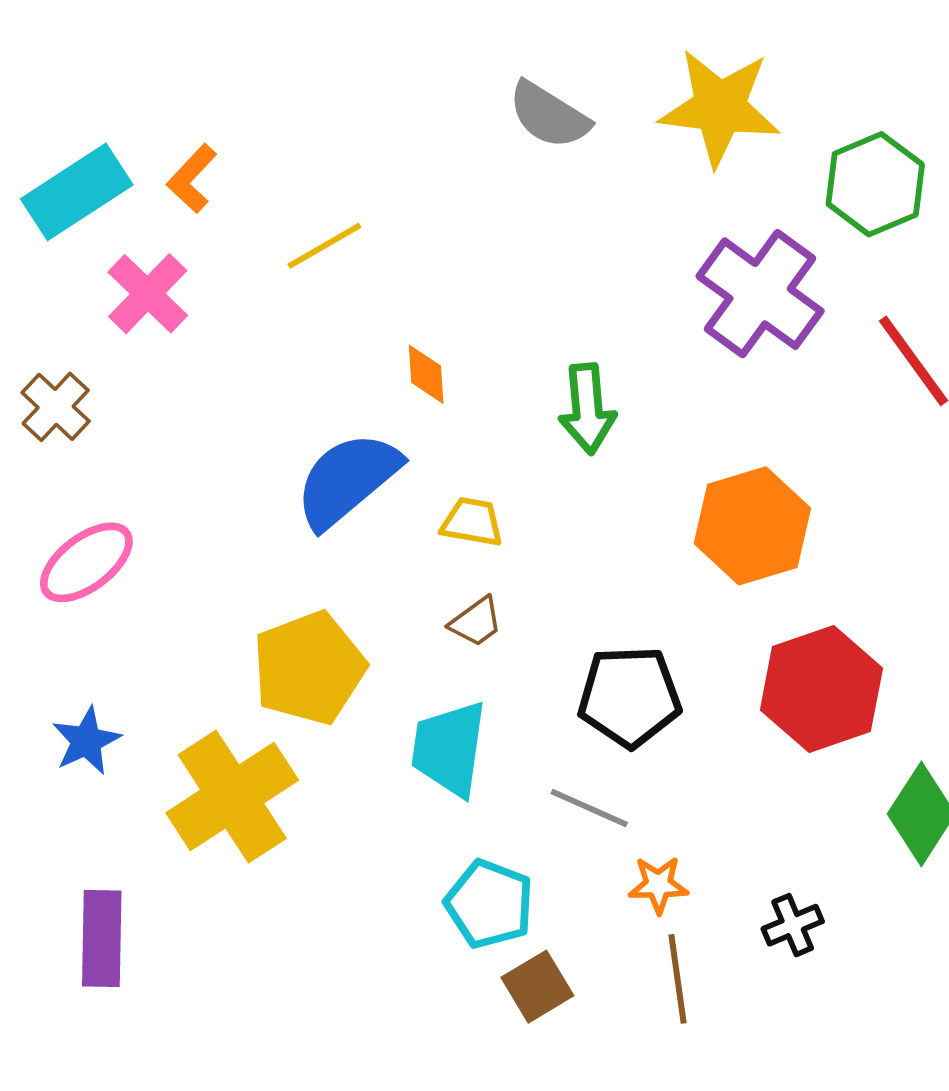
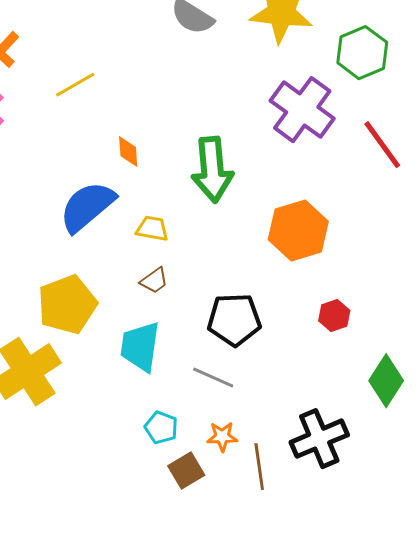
green arrow: (587, 409) -> (212, 170), size x1.4
red hexagon: (821, 689) -> (334, 316), size x0.5
orange star: (658, 885) -> (222, 437), moved
cyan pentagon: (489, 904) -> (161, 428), size x0.7
black cross: (793, 925) -> (319, 439), size x1.8

